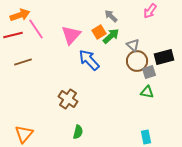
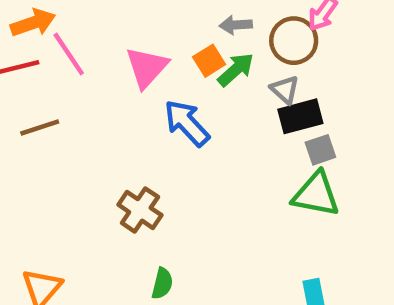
gray arrow: (111, 16) -> (236, 25), turned -48
black rectangle: (164, 57) -> (300, 116), moved
brown circle: (137, 61) -> (294, 41), moved
green triangle: (147, 92) -> (316, 194), size x1.6

